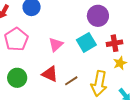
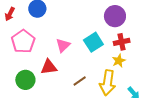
purple circle: (98, 16) -> (115, 16), moved
yellow star: (120, 63) -> (119, 61), moved
red triangle: (50, 74) -> (49, 67), moved, turned -30

